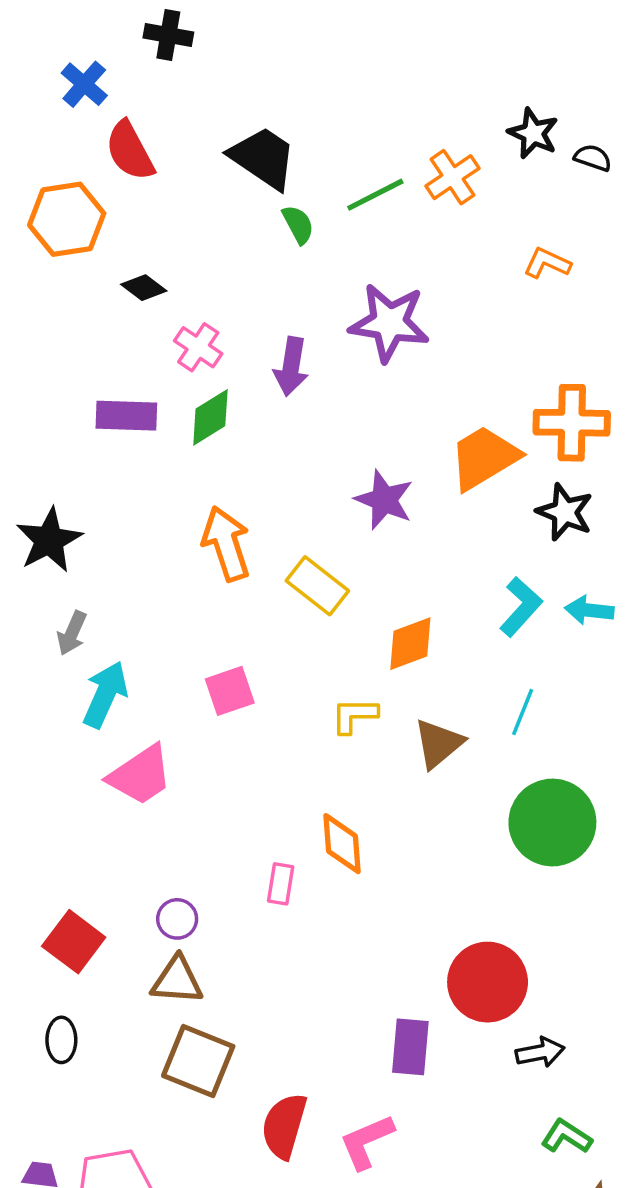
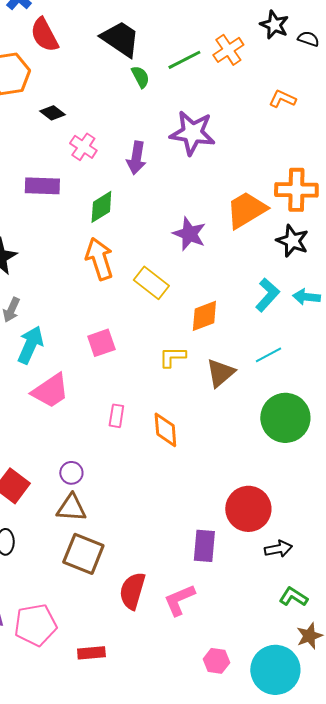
green diamond: (210, 417) -> (101, 207), moved
cyan line: (523, 712) -> (268, 355), turned 40
pink rectangle: (281, 884) -> (116, 416), moved

